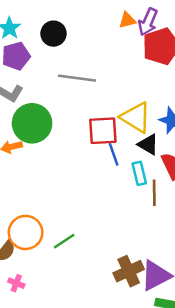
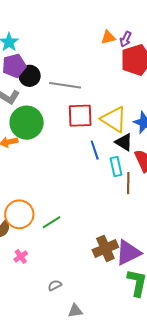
purple arrow: (148, 22) -> (126, 39), size x0.7
black circle: (54, 34) -> (30, 76), moved
red square: (103, 131) -> (80, 116), moved
pink cross: (16, 283) -> (21, 256), moved, turned 32

